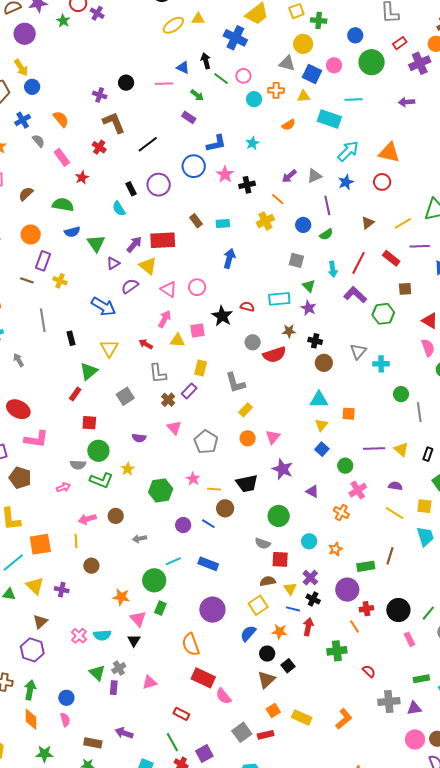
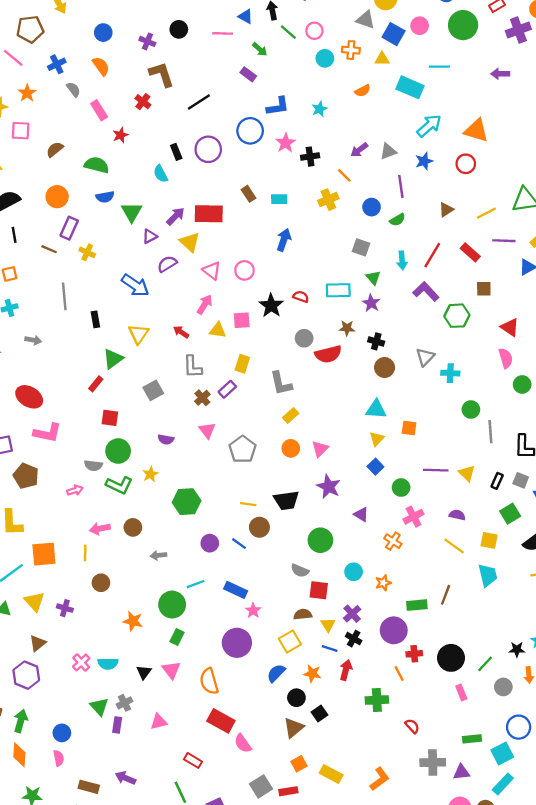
blue circle: (32, 87) -> (103, 33), moved
gray arrow: (18, 360) -> (33, 340), turned 128
pink star: (193, 479) -> (253, 610), moved
pink triangle: (138, 619) -> (171, 670), moved

